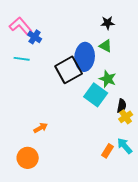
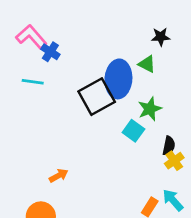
black star: (108, 23) -> (161, 37), moved
green star: (108, 79) -> (150, 109), turned 30
cyan square: (96, 95) -> (133, 131), size x0.7

